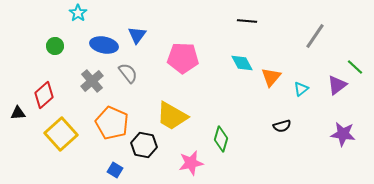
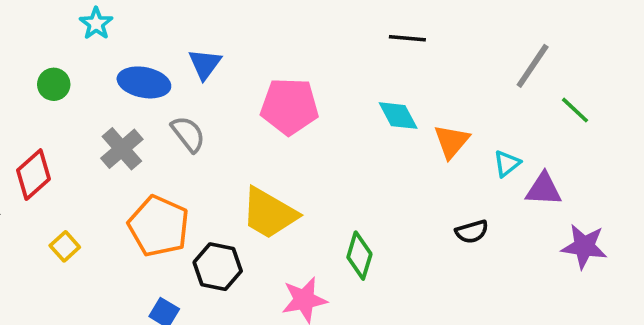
green line: (355, 67) -> (575, 110), moved
purple triangle: (337, 85) -> (544, 189), moved, turned 40
yellow square: (61, 134) -> (65, 246), size x0.5

